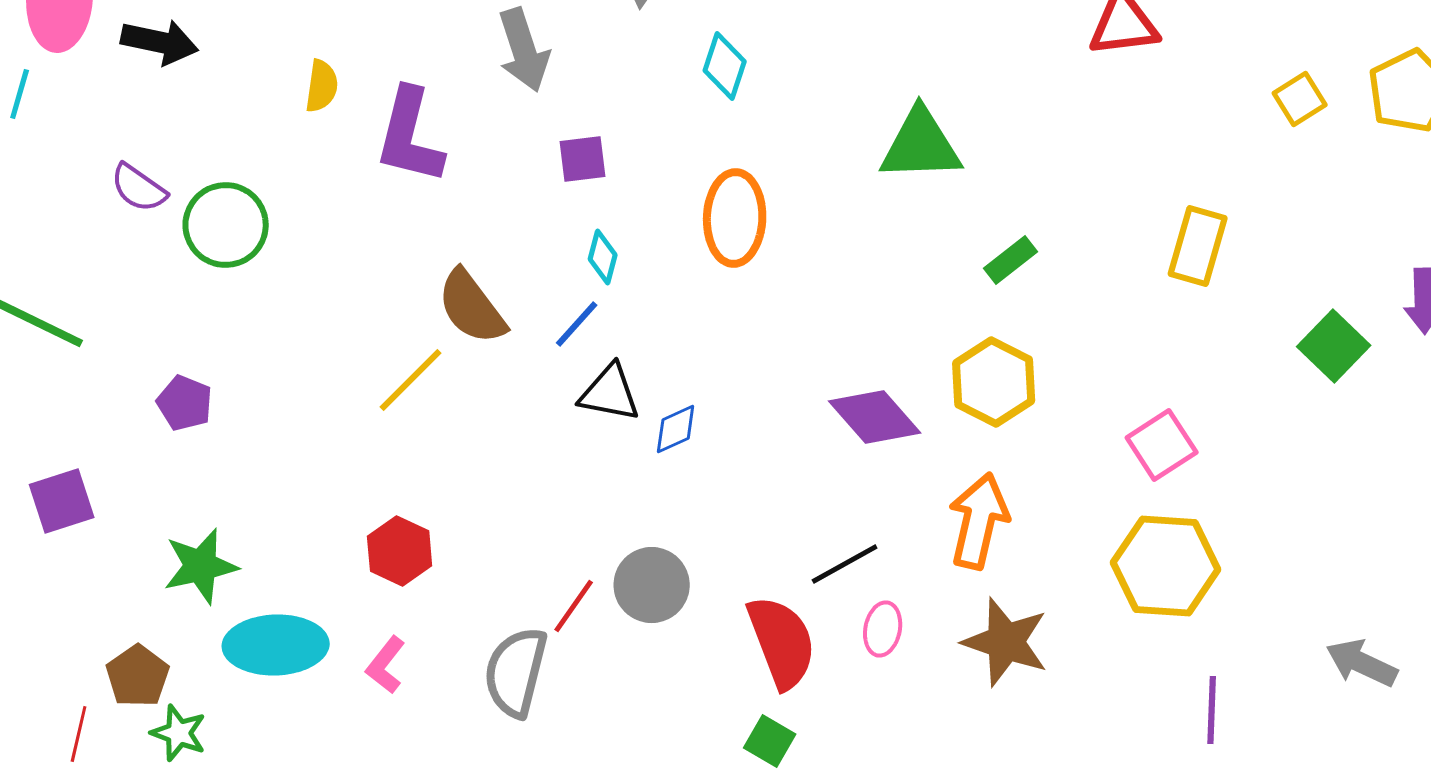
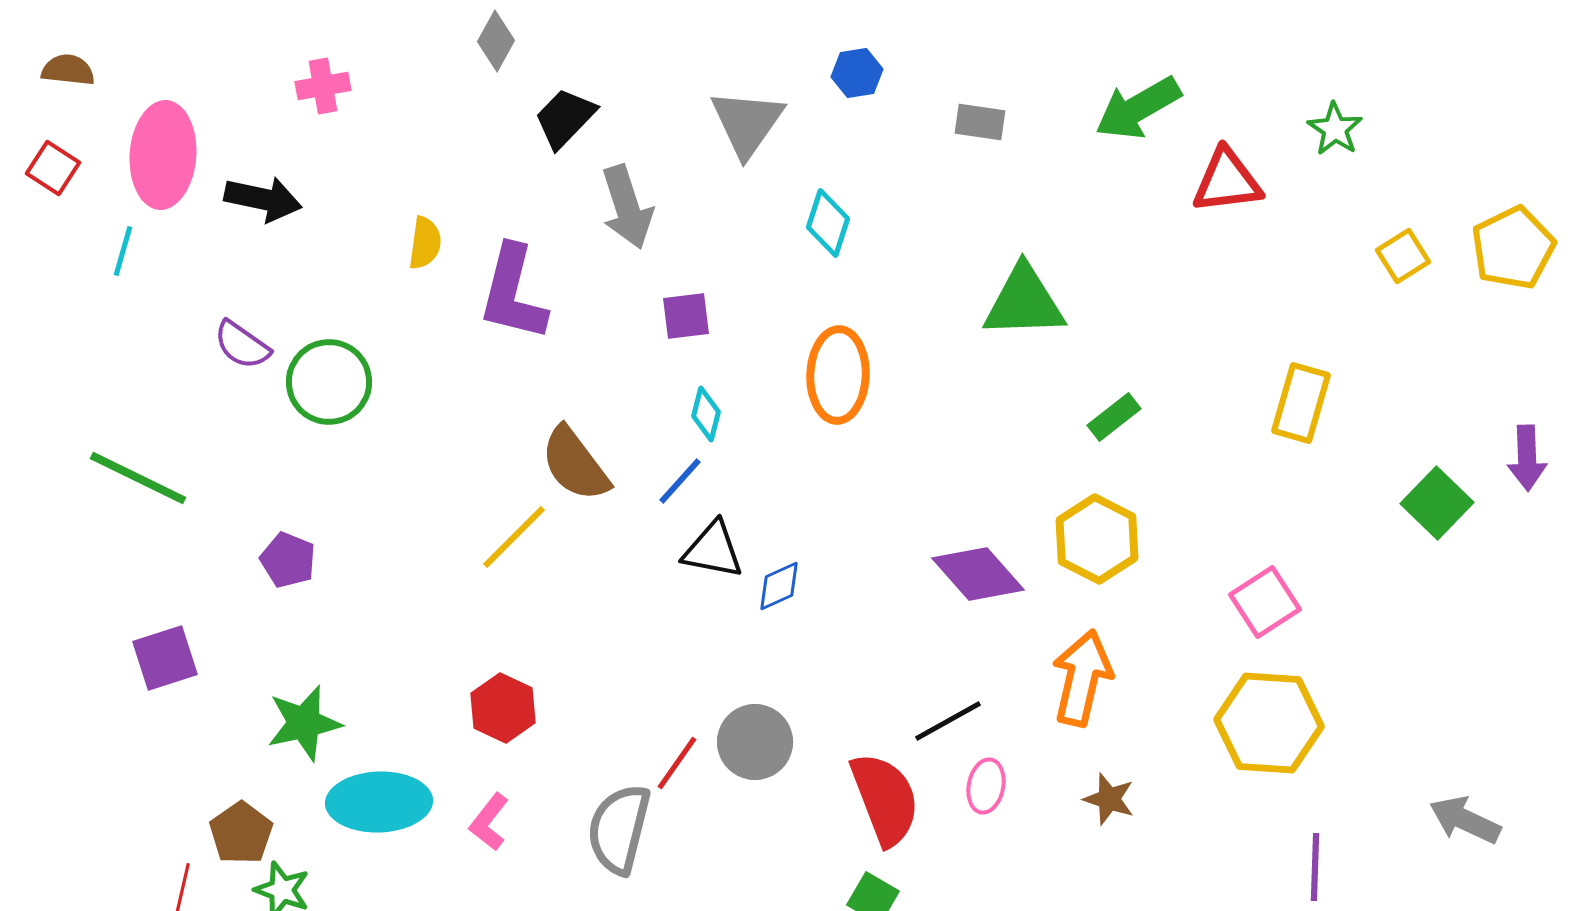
brown star: (1006, 642) -> (1109, 799), size x0.6

